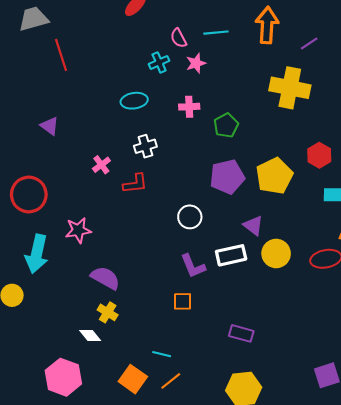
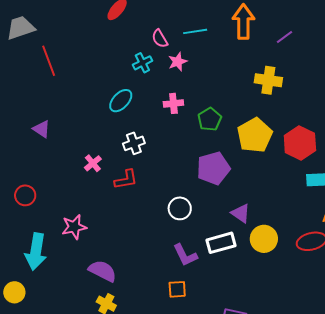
yellow cross: (290, 88) -> (268, 80), size x0.7
cyan ellipse: (134, 101) -> (121, 101), turned -35
red hexagon: (319, 155) -> (300, 143), size x1.4
yellow pentagon: (274, 176) -> (255, 135), moved
red circle: (29, 195) -> (25, 195), size x0.6

